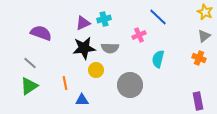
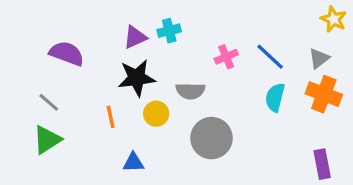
blue line: (158, 17) -> (270, 57), moved
gray triangle: (204, 36) -> (319, 58), moved
gray semicircle: (110, 48) -> (190, 91), moved
orange cross: (199, 58) -> (324, 94), size x1.5
cyan semicircle: (158, 59) -> (275, 97), moved
orange line: (65, 83) -> (111, 117), moved

